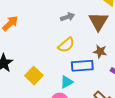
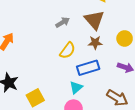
brown star: (100, 51) -> (95, 43), moved
yellow square: (34, 76) -> (35, 98), moved, turned 30

